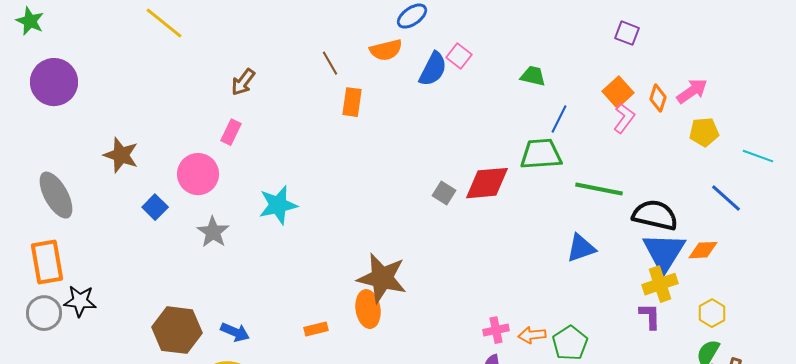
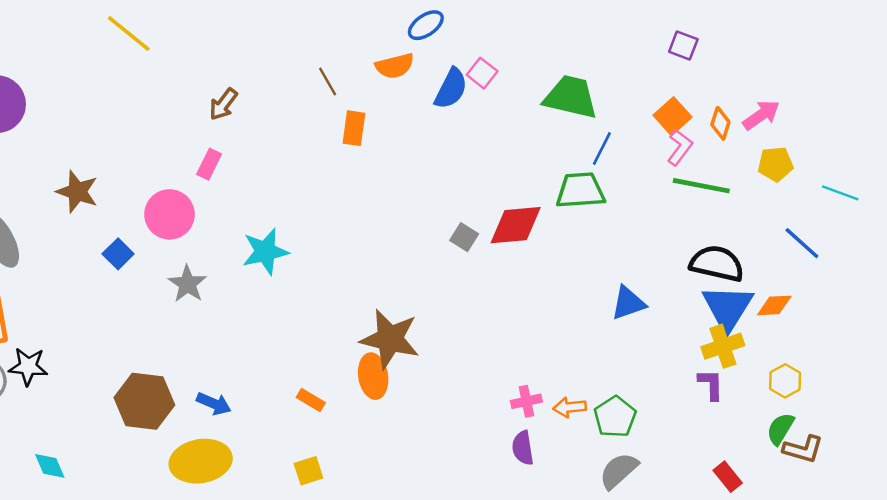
green trapezoid: (533, 76) -> (571, 97), size x1.8
green line: (599, 189) -> (701, 186), moved
orange rectangle: (316, 329) -> (311, 400), turned 45

